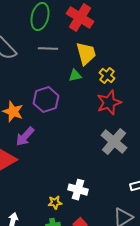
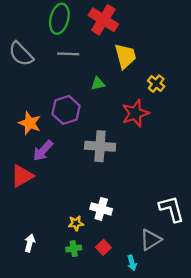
yellow trapezoid: (86, 54) -> (125, 56), moved
yellow cross: (107, 76) -> (156, 84), moved
gray cross: (114, 142) -> (100, 146), moved, turned -36

